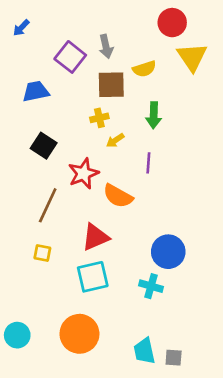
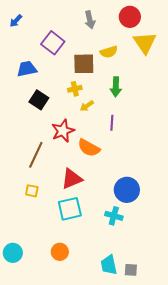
gray arrow: (106, 46) -> (90, 20), moved
black square: (44, 146) -> (39, 100), moved
orange circle: (79, 334) -> (60, 252), size x0.6

